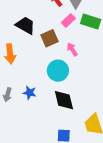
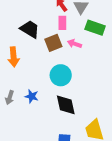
pink rectangle: (68, 21) -> (62, 23), moved, turned -48
pink arrow: (72, 49) -> (75, 44), moved, turned -40

